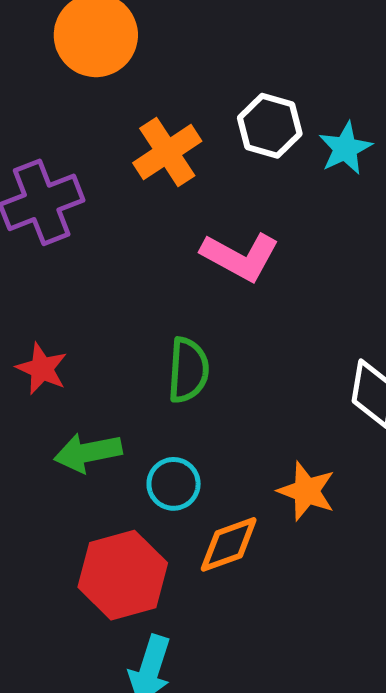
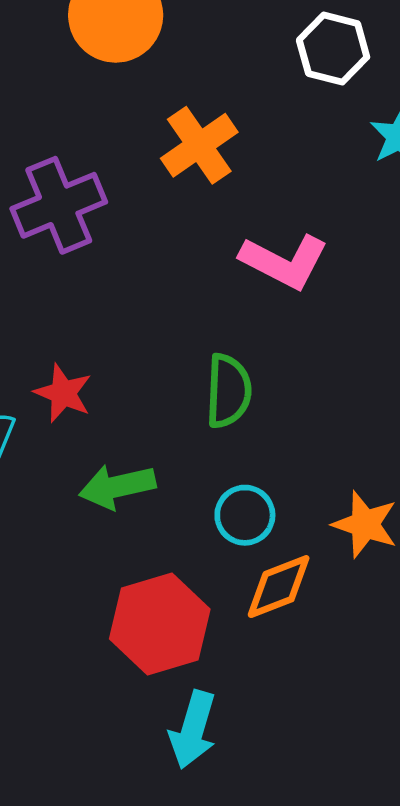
white hexagon: (270, 126) -> (333, 49), moved
cyan circle: (174, 484) -> (245, 515), moved

